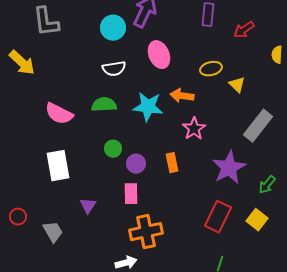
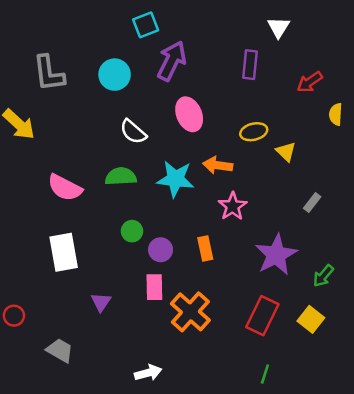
cyan circle: (113, 28) -> (115, 75), moved
red arrow: (244, 30) -> (310, 82), moved
white semicircle: (114, 69) -> (133, 132), turned 50
gray rectangle: (258, 126) -> (312, 203), size x0.5
gray trapezoid: (53, 232) -> (60, 350), moved, turned -30
orange cross: (146, 232) -> (190, 312), moved, turned -36

